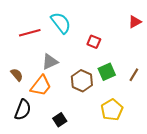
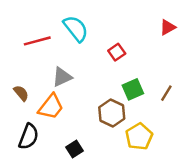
red square: (94, 42) -> (117, 52), turned 32
brown hexagon: (82, 81) -> (112, 113), moved

